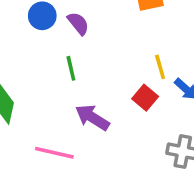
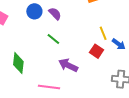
green line: (71, 68) -> (53, 39), turned -32

